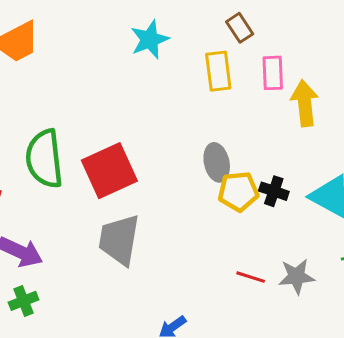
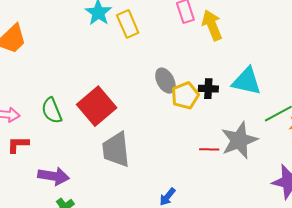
yellow rectangle: (218, 71) -> (128, 24), moved
green semicircle: (44, 159) -> (52, 111), size x0.7
gray star: (296, 276) -> (239, 140), size x1.5

